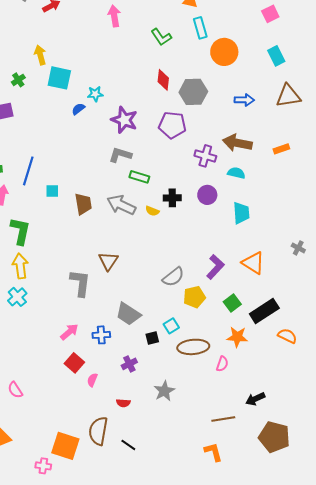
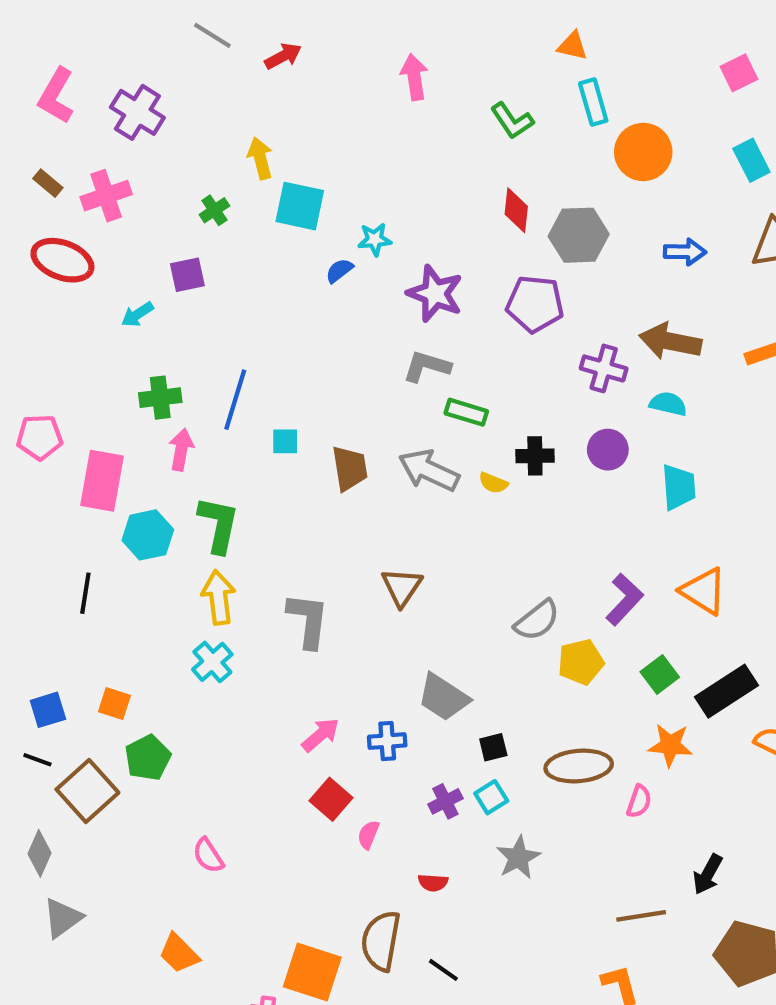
gray L-shape: (80, 283) -> (308, 620), moved
cyan square: (171, 326) -> (491, 797), moved
black arrow: (255, 399) -> (708, 874), turned -36

